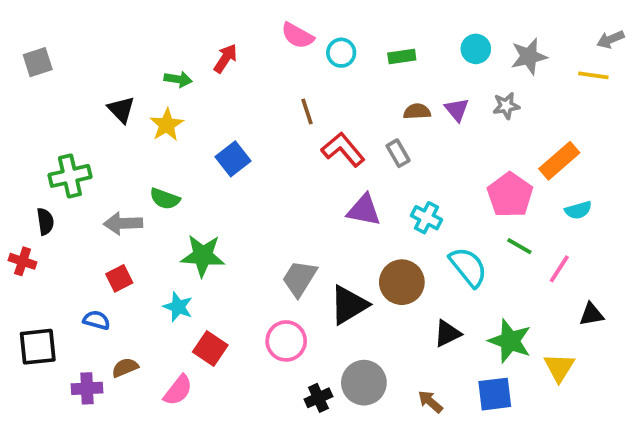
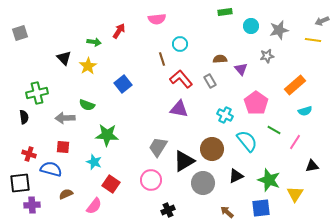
pink semicircle: (298, 36) -> (157, 19), turned -36
cyan circle: (341, 53) -> (180, 44), moved
green rectangle: (402, 56) -> (225, 12), moved
purple triangle: (457, 110) -> (241, 69), moved
pink pentagon: (510, 195) -> (256, 103), moved
purple triangle: (364, 210) -> (179, 109), moved
red cross: (23, 261) -> (29, 154), moved
red square: (119, 278) -> (63, 147), turned 32
blue semicircle: (97, 320) -> (51, 169), size x1.5
gray circle: (364, 383) -> (203, 183), moved
purple cross: (87, 388) -> (32, 205), moved

